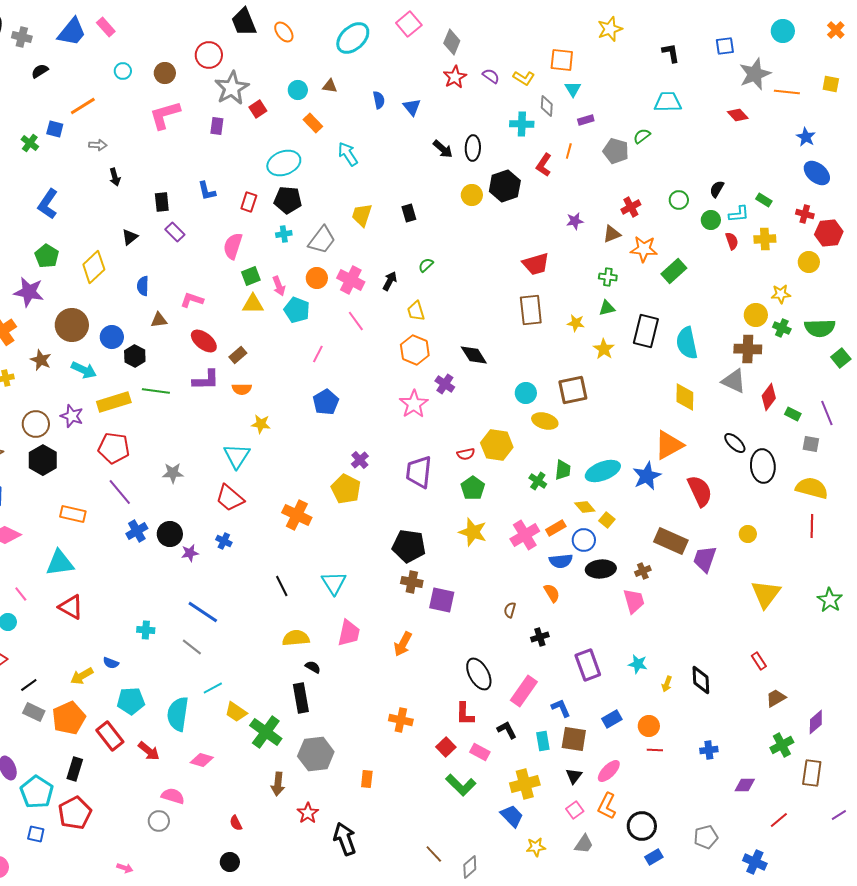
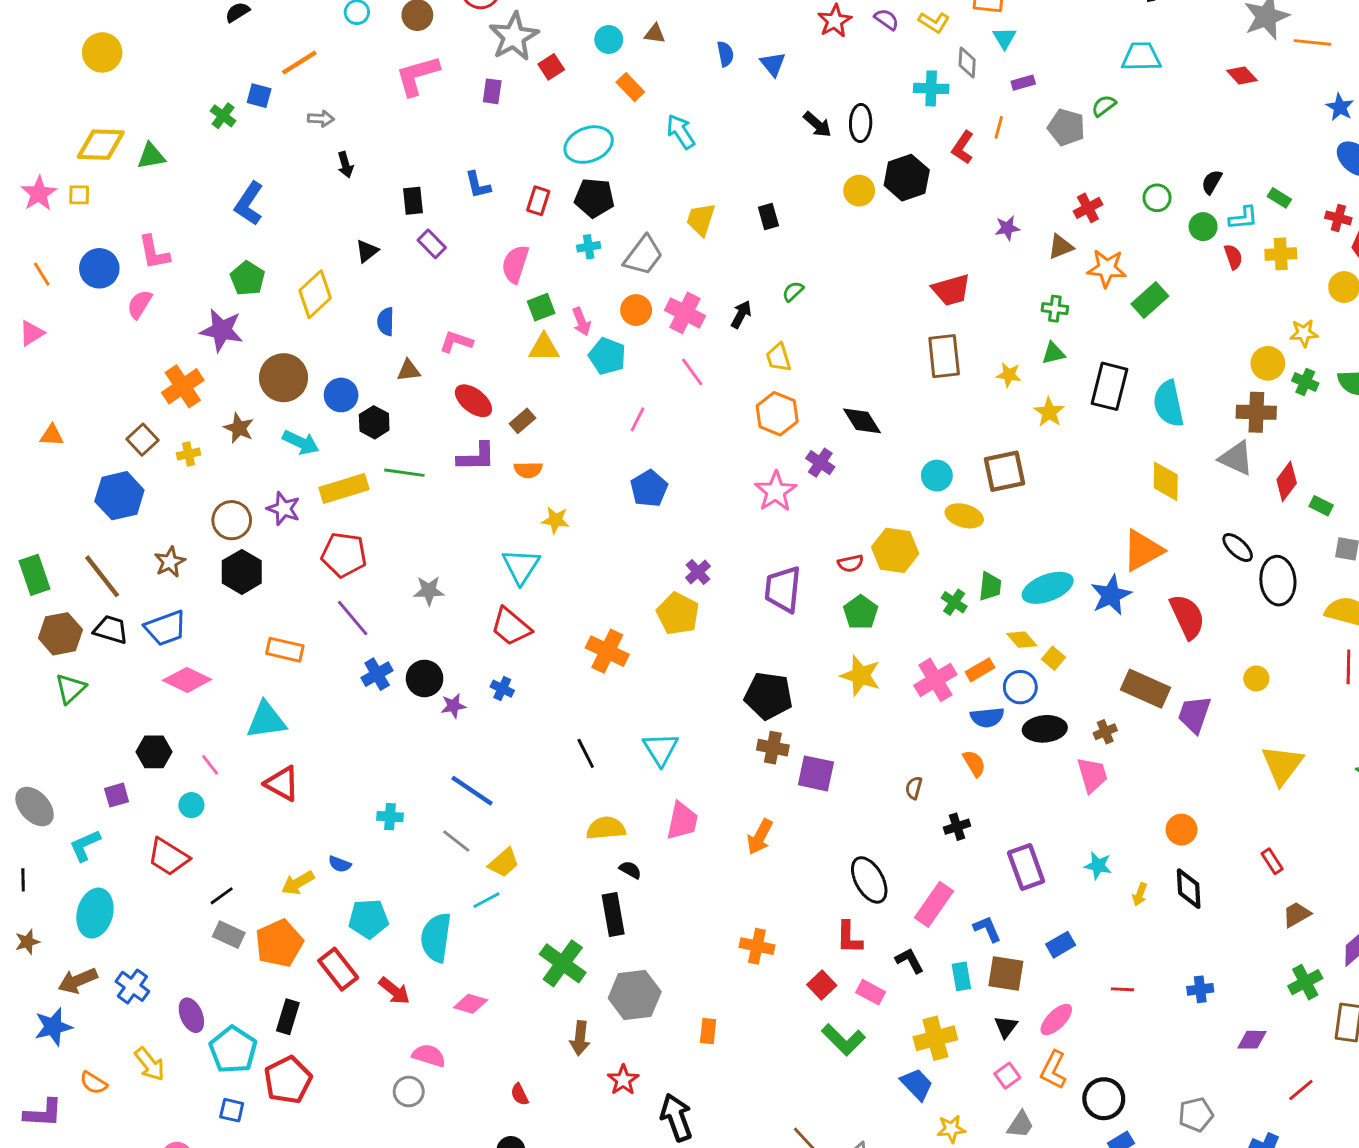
yellow trapezoid: (236, 712) -> (504, 863), moved, turned -75
orange circle: (649, 726) -> (1182, 830), moved

